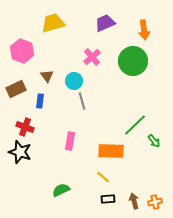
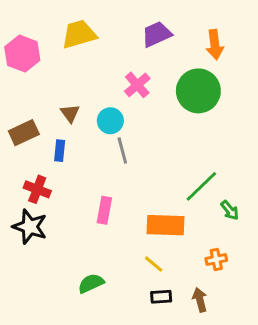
pink hexagon: (22, 51) -> (22, 54), moved
orange cross: (155, 202) -> (216, 259), moved

